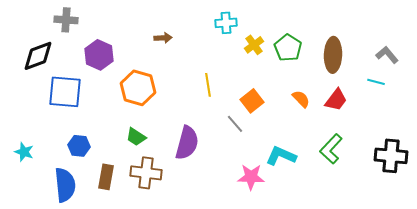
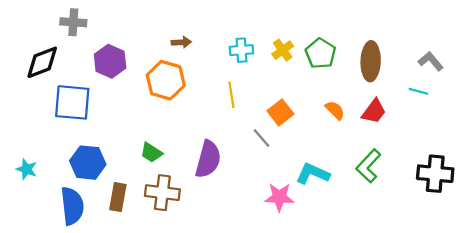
cyan cross: (226, 23) -> (241, 50), moved
orange hexagon: (138, 88) -> (166, 80), moved
blue hexagon: (79, 146) -> (88, 163), size x1.4

